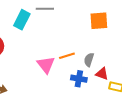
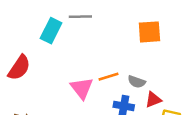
gray semicircle: (89, 60) -> (137, 82), turned -88
red triangle: (102, 74) -> (153, 100), turned -40

